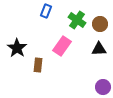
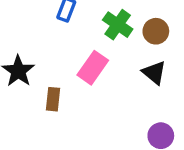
black triangle: (99, 49) -> (154, 73), turned 42

